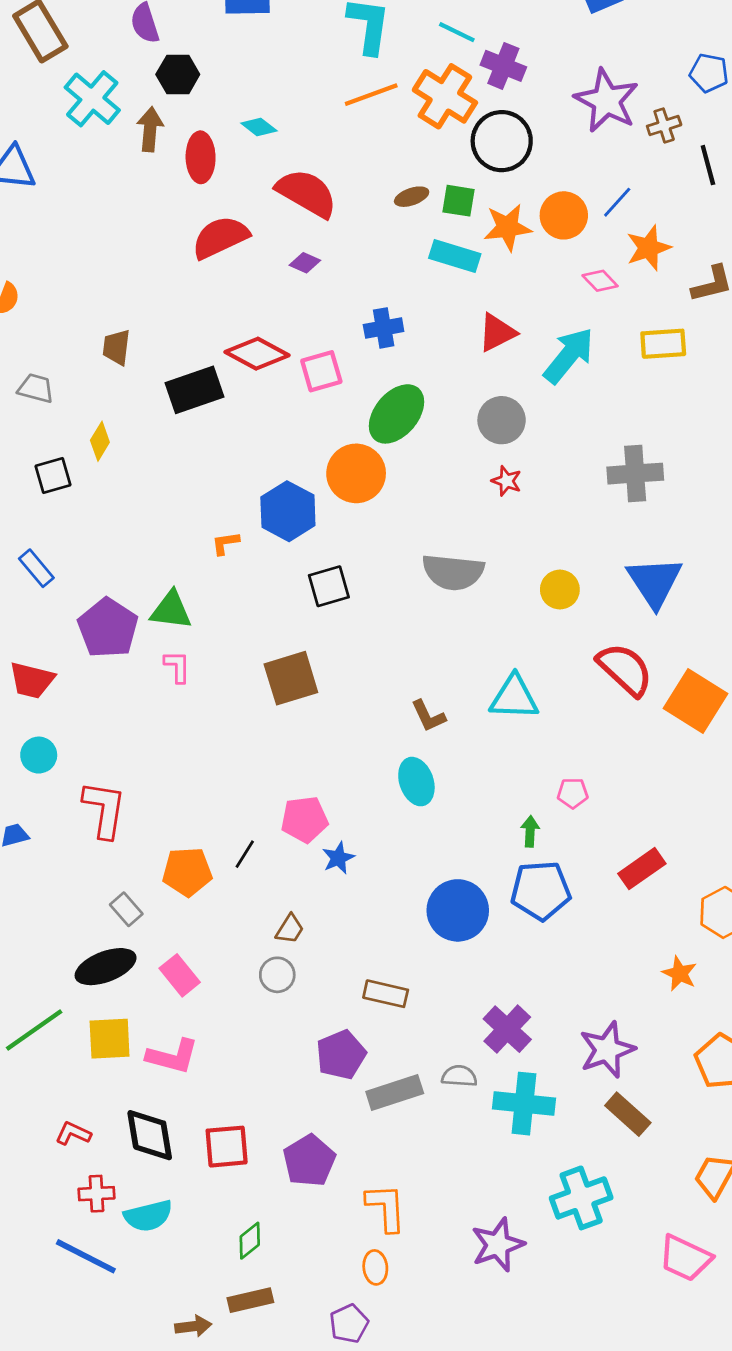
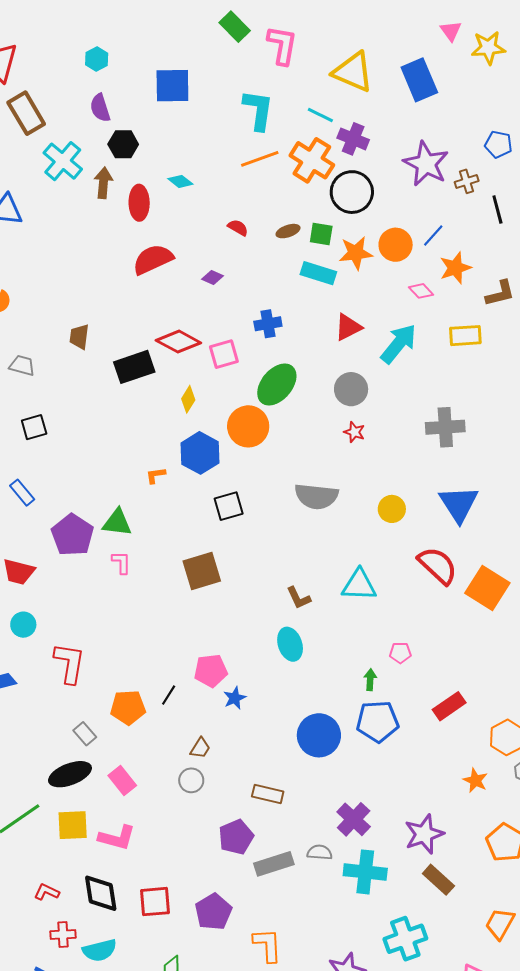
red semicircle: (307, 193) -> (238, 228), moved, size x0.5
yellow diamond: (100, 441) -> (188, 399), moved

